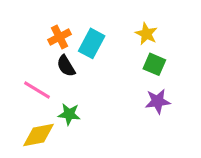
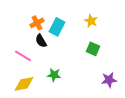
green square: (154, 64) -> (93, 49), moved
purple star: (158, 101) -> (109, 80), moved
green star: (69, 114) -> (54, 75), moved

